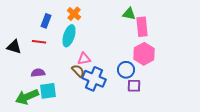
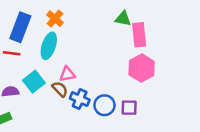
blue rectangle: (46, 21) -> (20, 27), size x1.6
blue circle: (126, 70) -> (104, 105), moved
blue cross: (94, 79) -> (80, 99), size x0.7
cyan square: (48, 91) -> (34, 82), moved, turned -30

